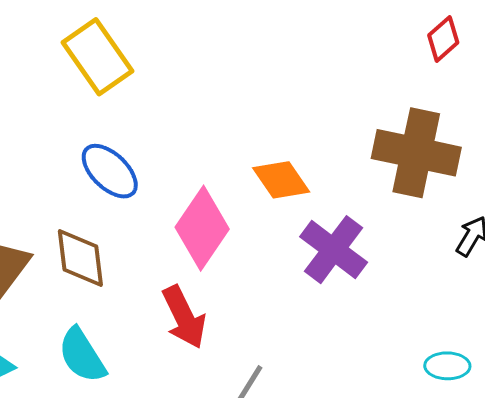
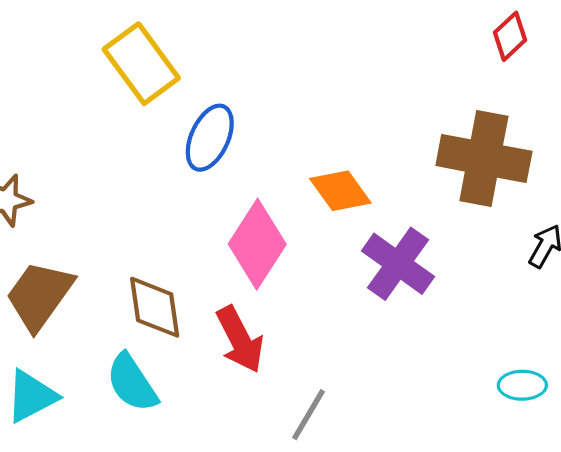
blue ellipse: (110, 171) -> (210, 138), moved, turned 72
brown diamond: (80, 258) -> (155, 307), moved

